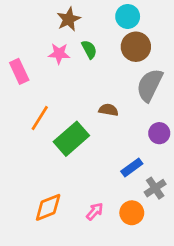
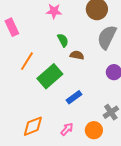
green semicircle: (89, 49) -> (63, 40), moved
pink star: (59, 54) -> (54, 11), moved
blue rectangle: (132, 167) -> (74, 97), moved

